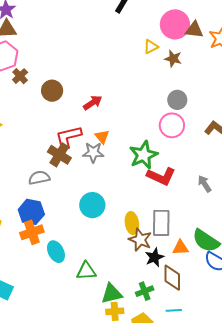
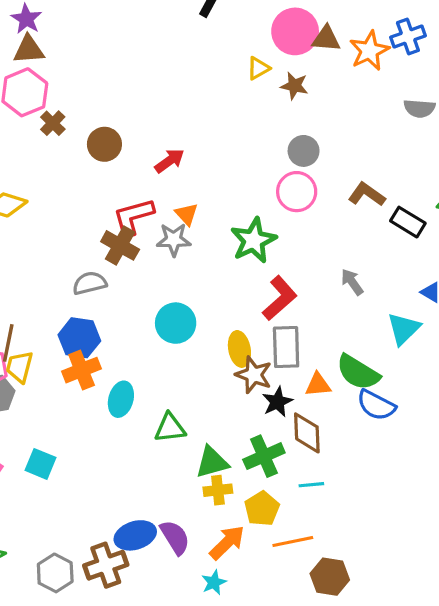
red L-shape: (161, 176) -> (280, 298), moved, turned -64
cyan ellipse: (56, 252) -> (121, 399), turned 45
green cross: (145, 291) -> (264, 456), size x1.4

